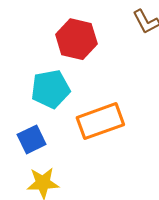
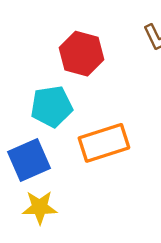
blue square: (32, 139) -> (29, 160), size x1.4

